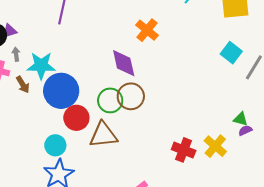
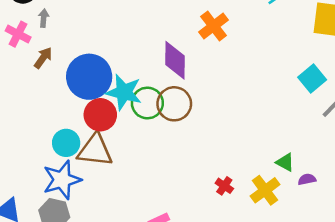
cyan star: (41, 66) -> (124, 92), moved
brown arrow: (23, 85) -> (43, 58), turned -126
green triangle: (240, 119) -> (285, 162), moved
brown triangle: (103, 135) -> (95, 150), moved
red cross: (184, 150) -> (224, 186), size x0.6

